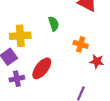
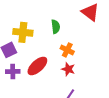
orange cross: (81, 44) -> (67, 50), moved
red star: (97, 61) -> (68, 69), moved

